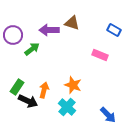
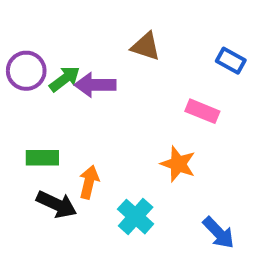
purple arrow: (49, 30) -> (95, 85), moved
green arrow: (32, 49) -> (65, 79), moved
orange star: (73, 85) -> (178, 164), moved
green rectangle: (17, 87) -> (42, 158), moved, turned 56

